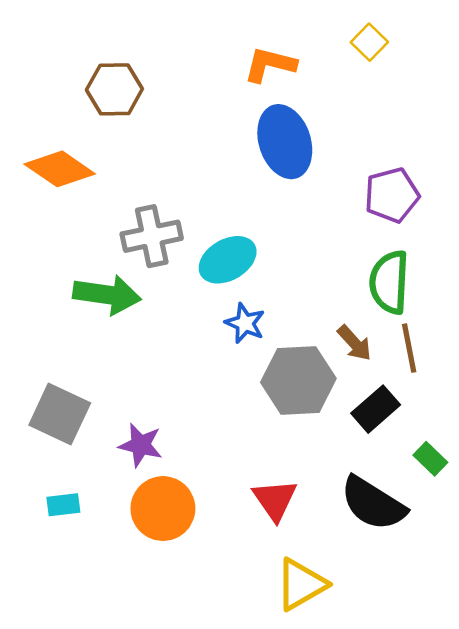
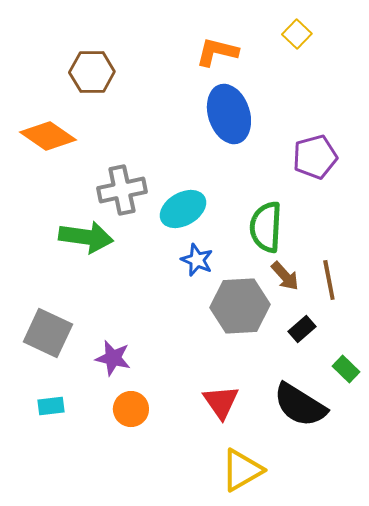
green semicircle: (389, 282) -> (266, 227), moved
black rectangle: (376, 409) -> (302, 329), size x0.7
orange circle: (163, 509) -> (131, 409), size x0.7

